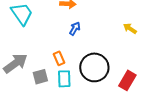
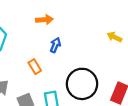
orange rectangle: (59, 58) -> (35, 67), moved

